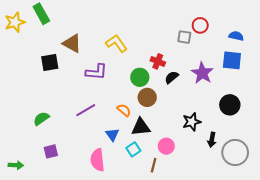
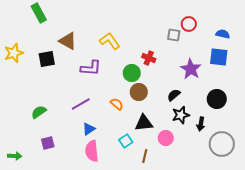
yellow star: (15, 22) -> (14, 53), moved
black semicircle: (172, 77) -> (174, 95), moved
black triangle: (141, 127) -> (144, 123), moved
blue triangle: (112, 134) -> (89, 129), moved, turned 32
black arrow: (212, 140) -> (201, 124), moved
pink circle: (166, 146) -> (166, 138), moved

